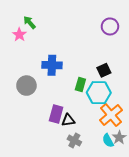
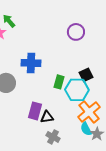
purple circle: (110, 26) -> (76, 32), moved
black square: (104, 70) -> (86, 75), moved
cyan semicircle: (108, 141) -> (86, 129), moved

